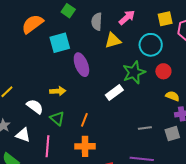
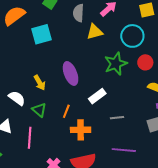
purple ellipse: (81, 65) -> (71, 73), moved
yellow arrow: (58, 91) -> (40, 83), turned 63
white rectangle: (114, 92) -> (97, 96), moved
gray line: (145, 128) -> (117, 118), moved
orange cross: (85, 146) -> (81, 130), moved

